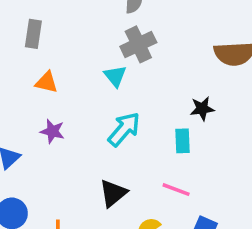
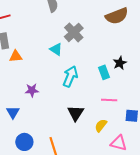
gray cross: (138, 44) -> (74, 32), moved
orange triangle: (47, 82) -> (16, 56), moved
black star: (202, 109) -> (120, 63), moved

